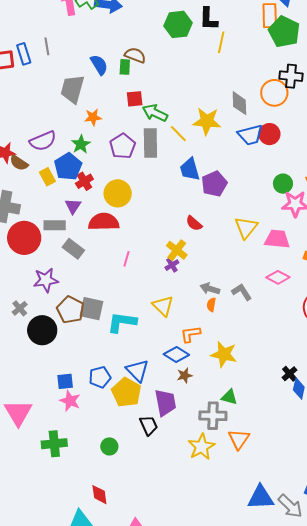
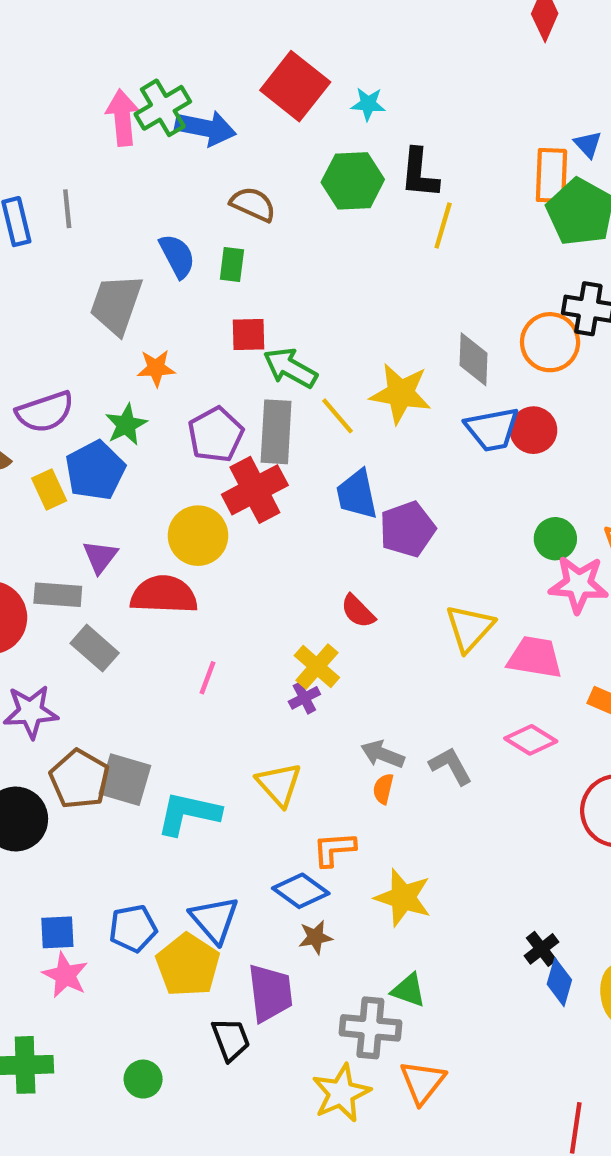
brown semicircle: (135, 55) -> (253, 204), moved
red cross: (84, 181) -> (255, 490), moved, size x1.6

